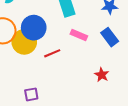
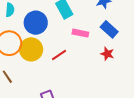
blue circle: (34, 28) -> (36, 23), moved
red star: (102, 75) -> (107, 54), moved

